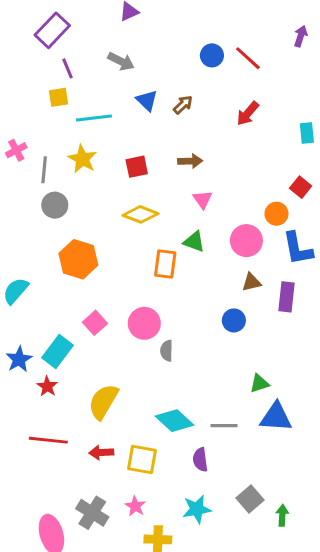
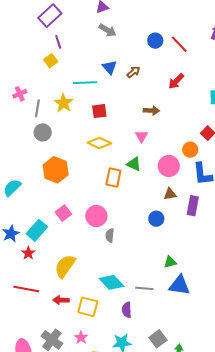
gray arrow: (121, 61) -> (108, 30), moved
yellow square: (58, 97) -> (51, 61), turned -32
cyan line: (94, 118) -> (85, 83), moved
brown arrow: (190, 161) -> (151, 110), moved

